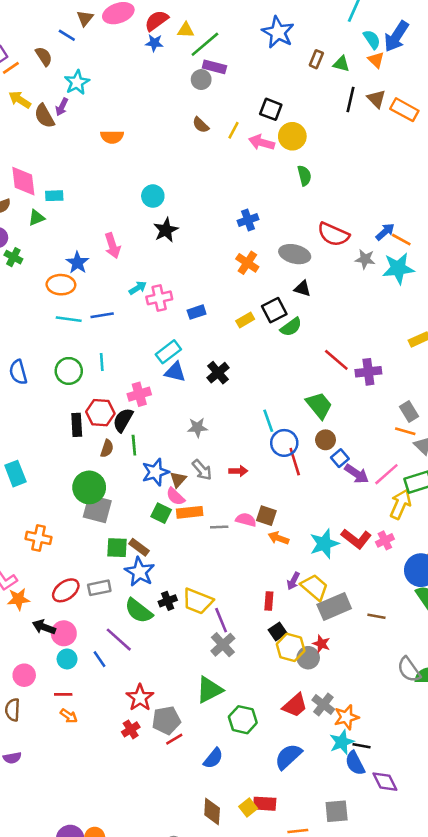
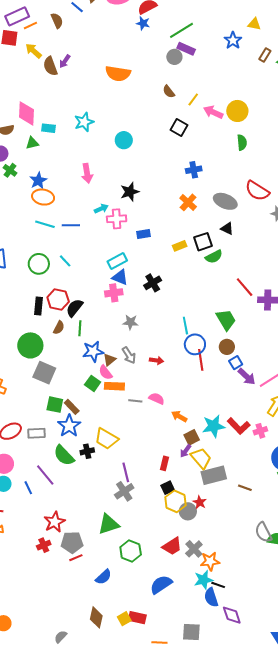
yellow triangle: (186, 30) -> (254, 24), moved
blue star: (278, 32) -> (233, 40), moved, size x0.7
cyan star: (77, 82) -> (84, 122), moved
black square: (271, 109) -> (179, 127), moved
orange semicircle: (112, 137) -> (118, 74), moved, size x1.4
black star: (166, 230) -> (130, 192), moved
blue star: (77, 263) -> (38, 181), moved
cyan line: (102, 362) -> (65, 261), turned -48
pink cross: (139, 394) -> (114, 293), moved
green circle: (89, 487) -> (30, 345), moved
brown square: (266, 516) -> (192, 437), moved, turned 35
yellow trapezoid: (198, 601) -> (106, 439), moved

